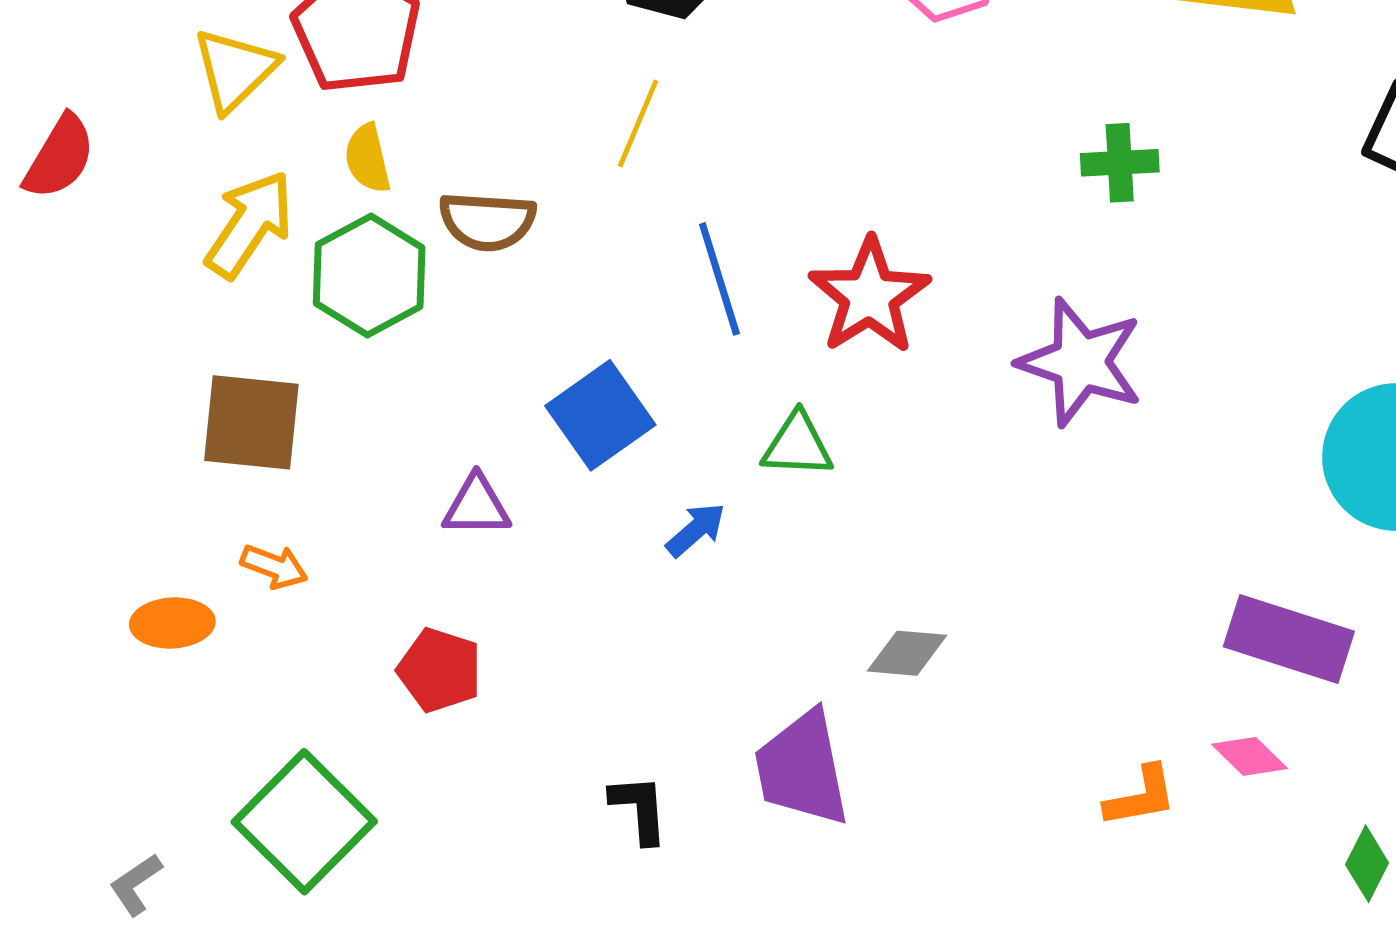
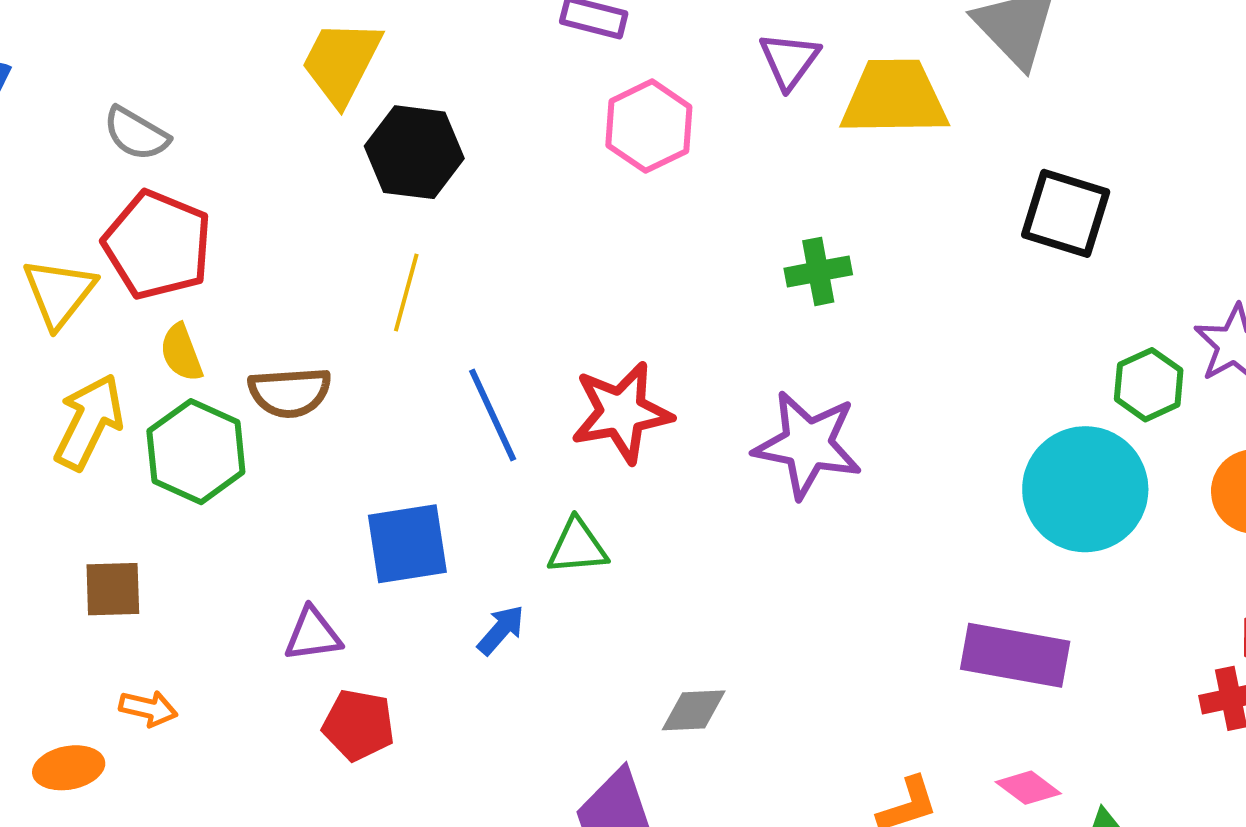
red star: (869, 296) -> (622, 412), turned 30
blue square: (600, 415) -> (407, 544), turned 34
brown square: (251, 422) -> (113, 589), size x0.7
red pentagon: (440, 670) -> (359, 725), moved
pink diamond: (1250, 756) -> (1028, 788), moved

